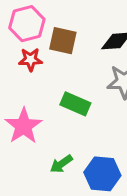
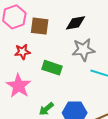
red star: (31, 59) -> (22, 52), moved

